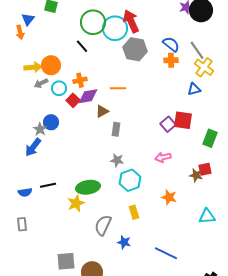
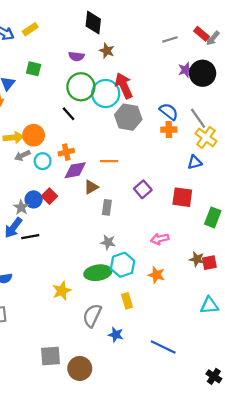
red square: (73, 100) -> (49, 196), moved
purple square: (168, 124) -> (143, 189), moved
red square: (205, 169) -> (209, 263), moved
black line: (48, 185) -> (30, 237), moved
green ellipse: (88, 187) -> (98, 273), moved
orange star: (169, 197) -> (156, 275), moved

